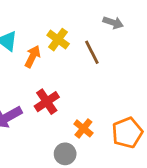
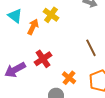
brown line: (92, 52) -> (91, 48), moved

